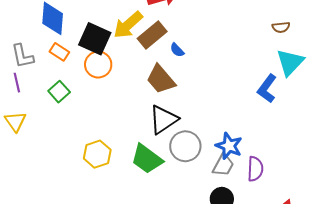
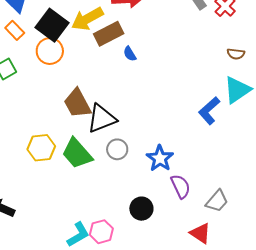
brown trapezoid: (161, 79) -> (77, 103), moved
gray circle: (185, 146) -> (117, 149), size x0.7
yellow hexagon: (97, 154) -> (41, 148), moved
gray trapezoid: (223, 165) -> (217, 201), moved
purple semicircle: (255, 169) -> (181, 186), turned -40

